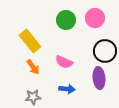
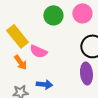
pink semicircle: (64, 62) -> (38, 51), moved
blue arrow: (67, 89) -> (44, 84), moved

